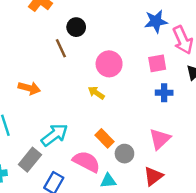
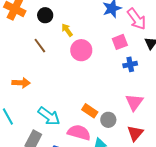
black circle: (76, 27) -> (45, 15), moved
yellow arrow: (96, 93) -> (67, 30), moved, turned 32
cyan arrow: (54, 135) -> (49, 116), turned 85

